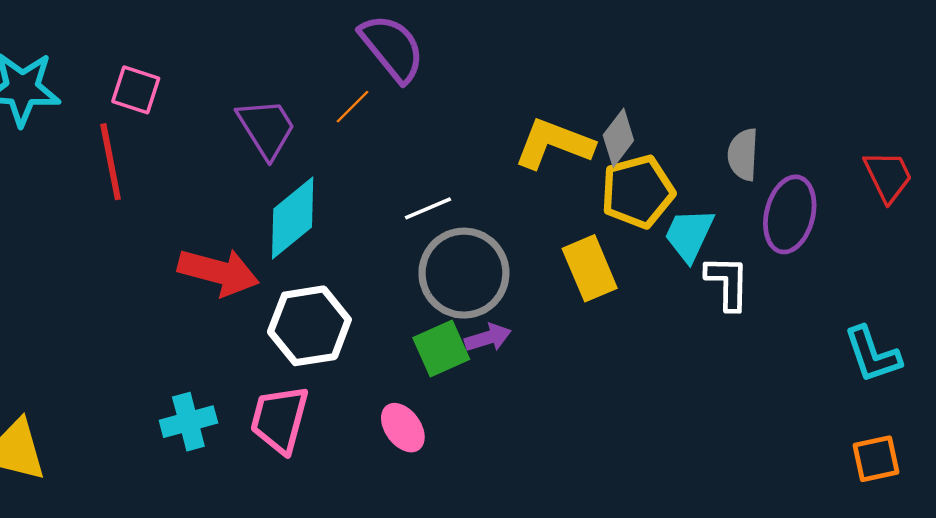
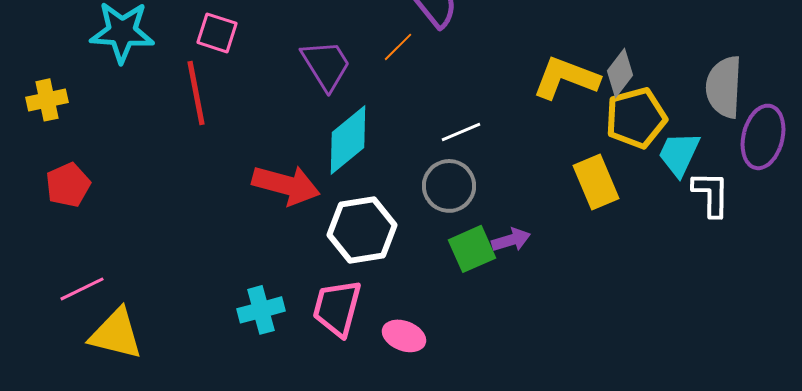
gray semicircle: (743, 155) -> (724, 87), size x1.4
gray circle: (464, 273) -> (449, 186), moved, size x0.7
pink ellipse: (403, 428) -> (404, 336), moved, turned -33

